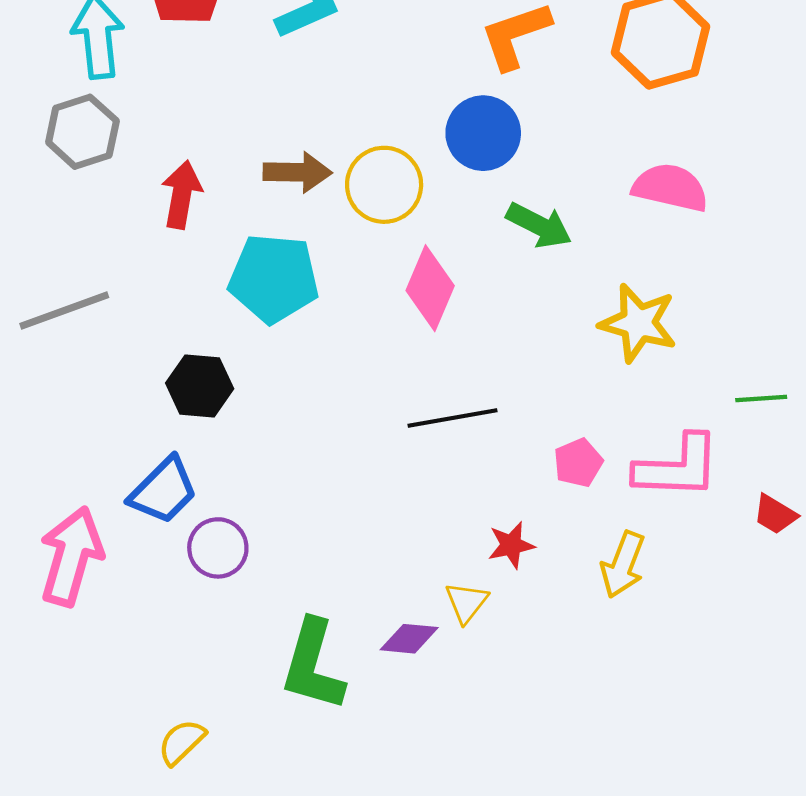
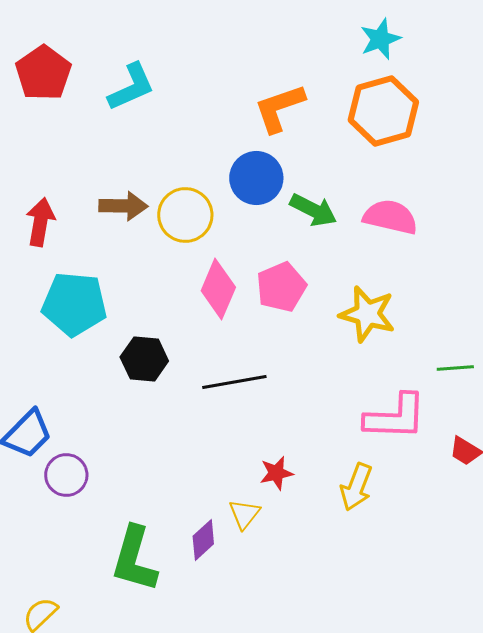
green arrow: (539, 225) -> (313, 210), moved
cyan pentagon: (274, 278) -> (74, 304), moved
black hexagon: (200, 386) -> (144, 359), moved
pink pentagon: (578, 463) -> (281, 287), moved, size x1.4
purple diamond: (409, 639) -> (203, 540), turned -48

